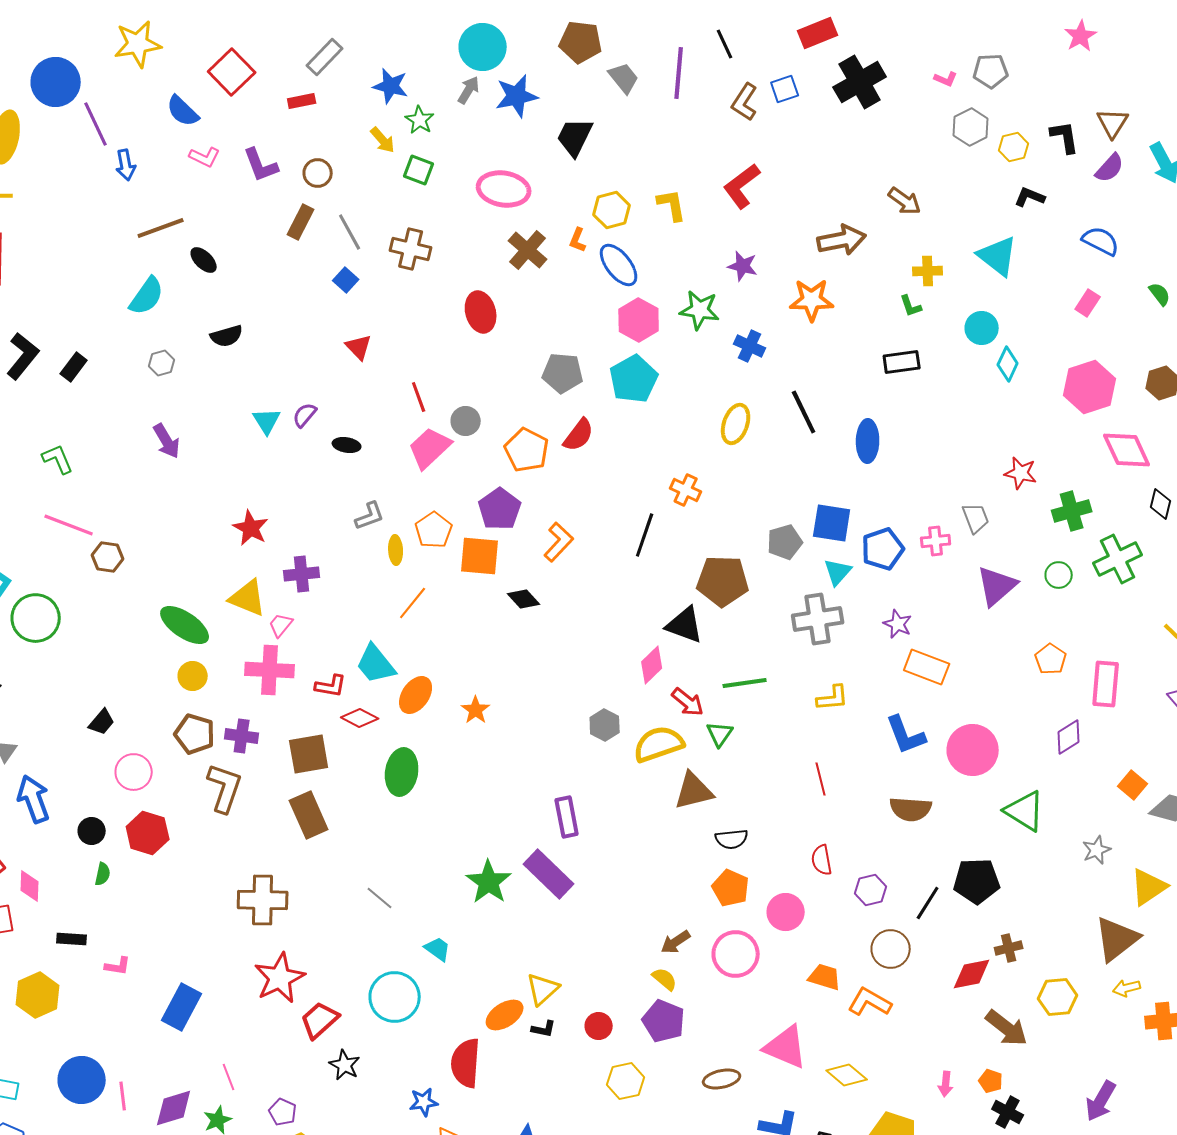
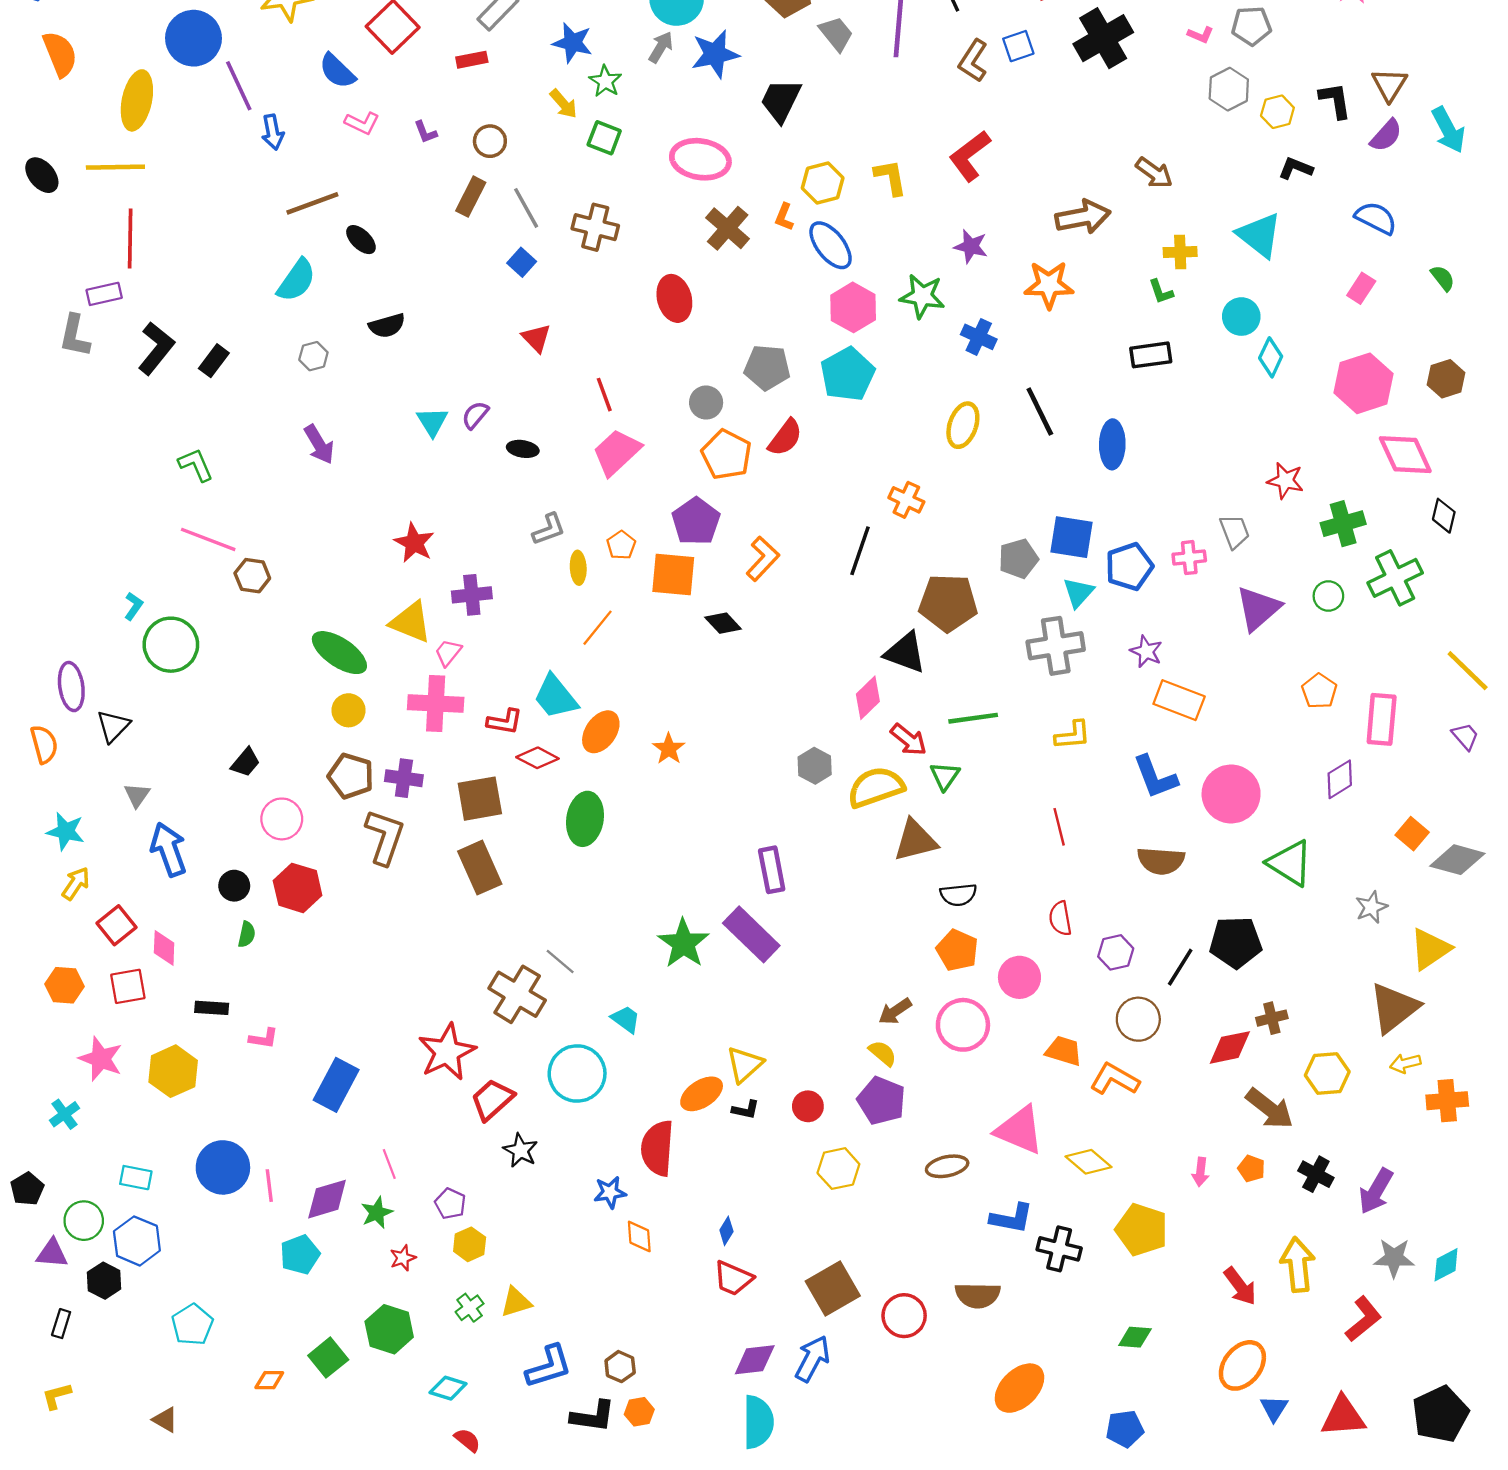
purple L-shape: (261, 165) -> (425, 132), size x0.6
gray circle: (466, 421) -> (706, 403), moved
orange pentagon: (434, 530) -> (621, 545), size x0.7
brown cross: (263, 900) -> (517, 994), moved, turned 30
black cross: (1008, 1112) -> (1316, 1174), moved

